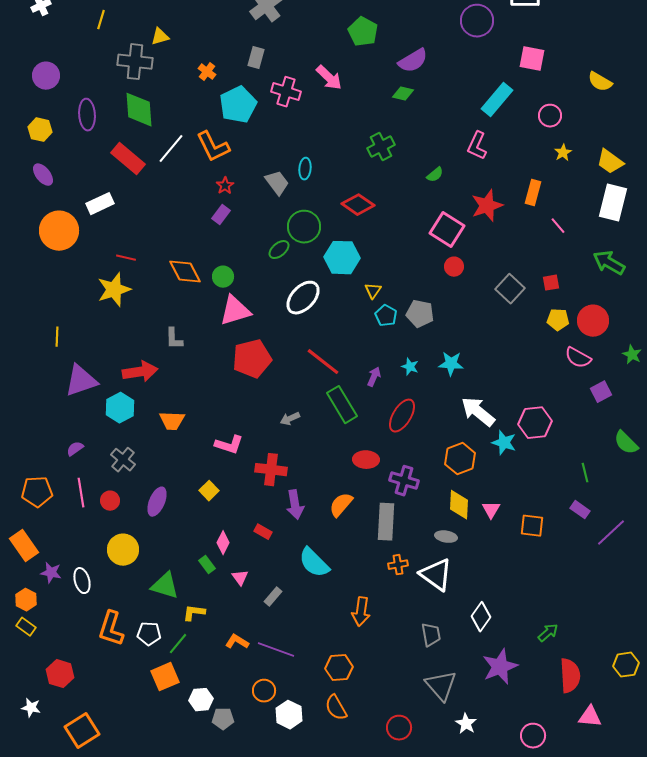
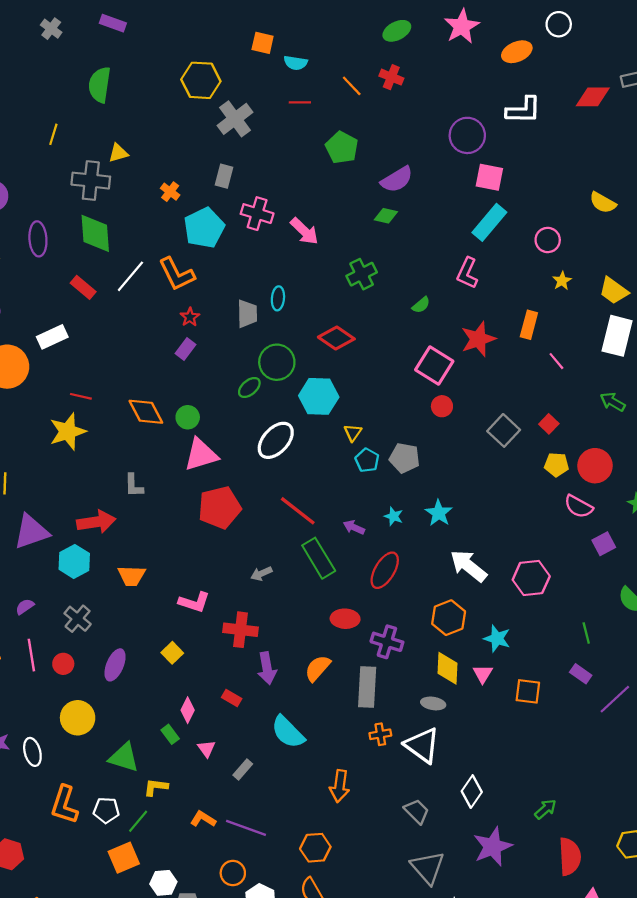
pink square: (532, 59) -> (489, 177), moved
pink arrow: (329, 78) -> (304, 231), moved
red rectangle: (128, 159) -> (83, 287), size x0.7
gray trapezoid: (277, 183) -> (247, 314), turned 36
green arrow: (609, 263) -> (613, 402), size x0.7
red square: (551, 283) -> (549, 424), turned -36
cyan star: (451, 364) -> (439, 513), turned 30
purple arrow: (374, 377) -> (354, 527), turned -90
cyan star: (504, 443) -> (497, 639), moved
gray trapezoid: (431, 635) -> (417, 811), turned -35

